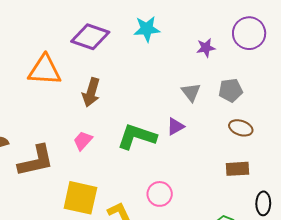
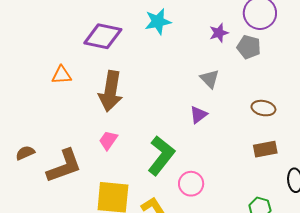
orange triangle: (45, 70) -> (62, 75), size x0.6
gray pentagon: (231, 90) -> (249, 47), moved, turned 30
brown arrow: (91, 92) -> (111, 91), size x1.4
green L-shape: (137, 137) -> (161, 156), moved, turned 117

